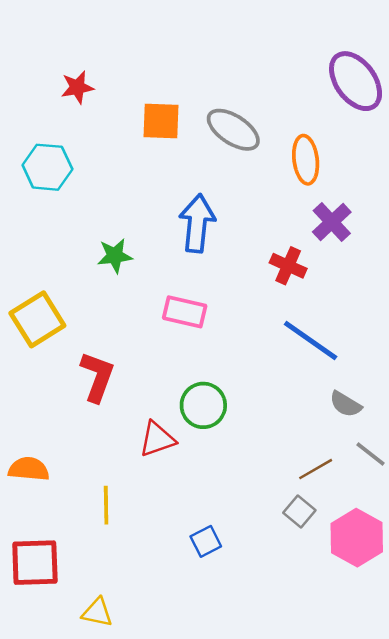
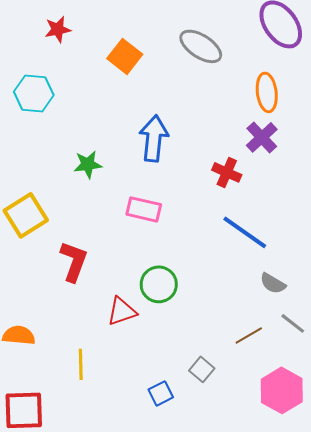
orange square: (161, 121) -> (125, 56), turned 36
gray ellipse: (233, 130) -> (201, 46), moved
orange ellipse: (306, 160) -> (267, 92), moved
gray square: (299, 511) -> (202, 369), moved

